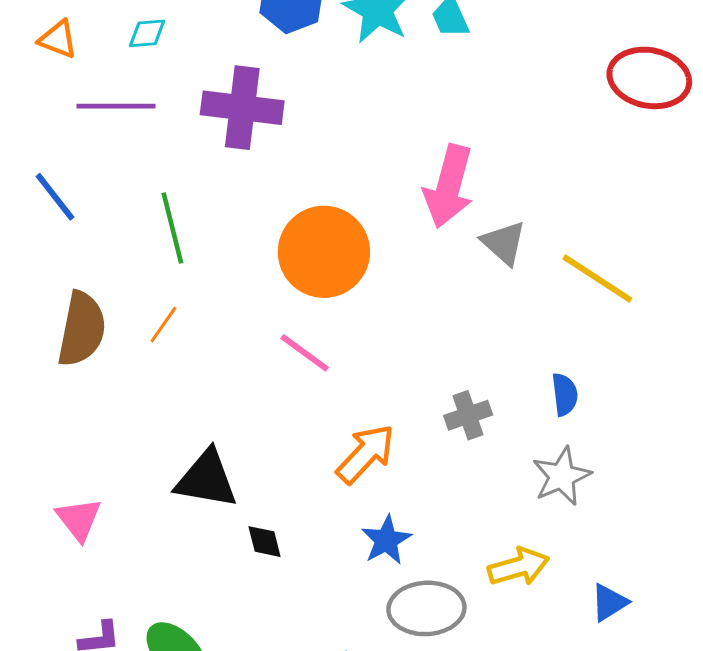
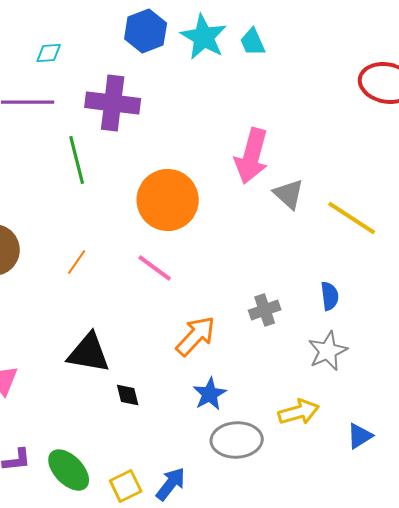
green line: (172, 228) -> (77, 160), moved
orange line: (163, 325) -> (77, 262), moved

